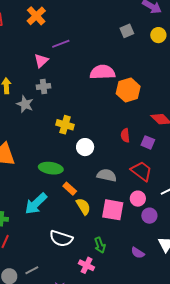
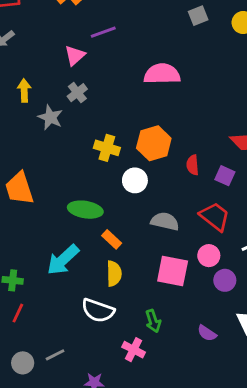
gray cross: (44, 86) -> (77, 93), turned -32
orange hexagon: (128, 90) -> (154, 143), moved
yellow semicircle: (83, 206) -> (114, 274), moved, turned 30

